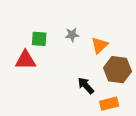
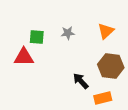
orange triangle: (100, 45) -> (106, 31), moved

